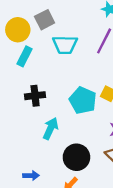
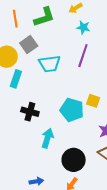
black cross: (35, 96) -> (30, 112), turned 30

